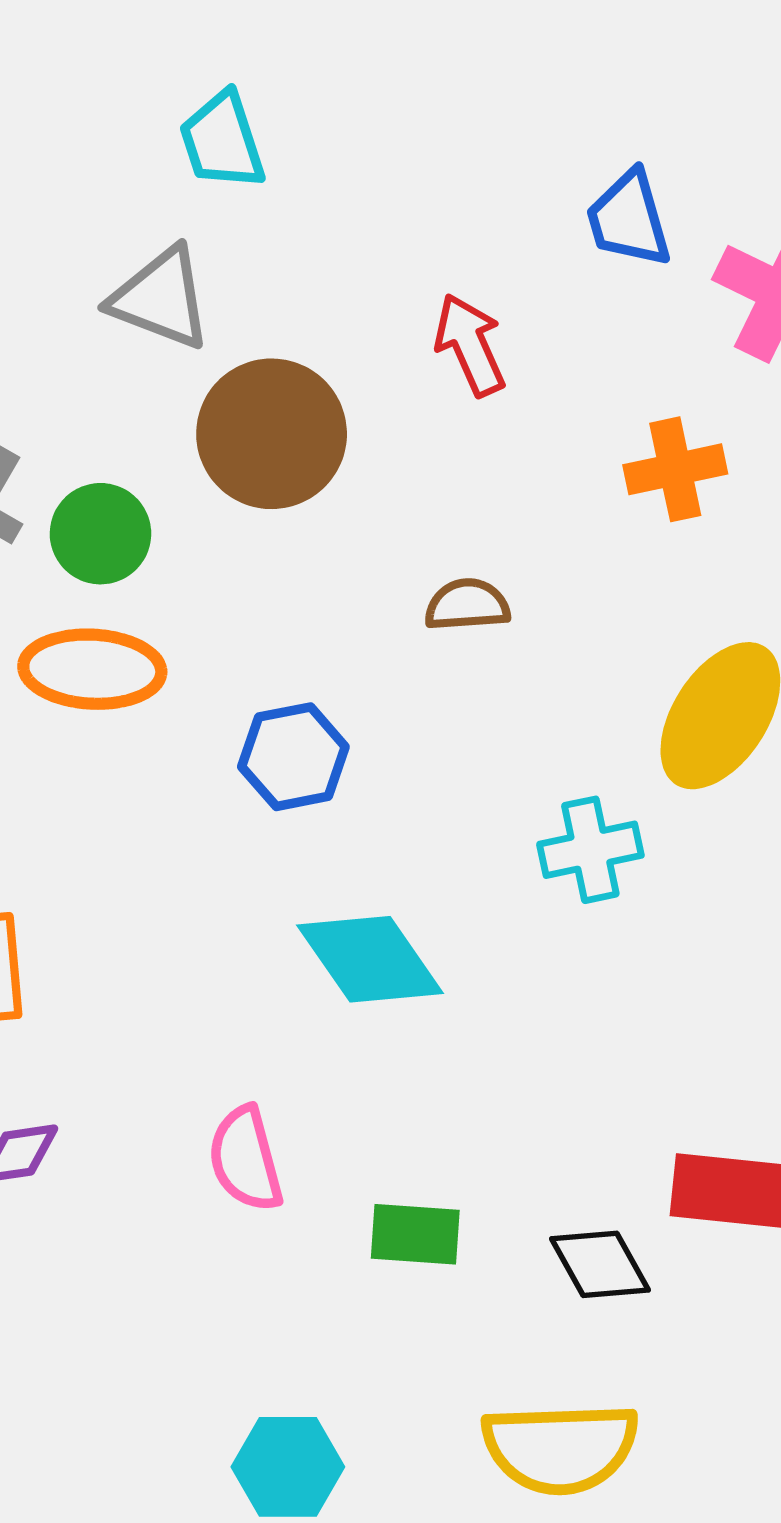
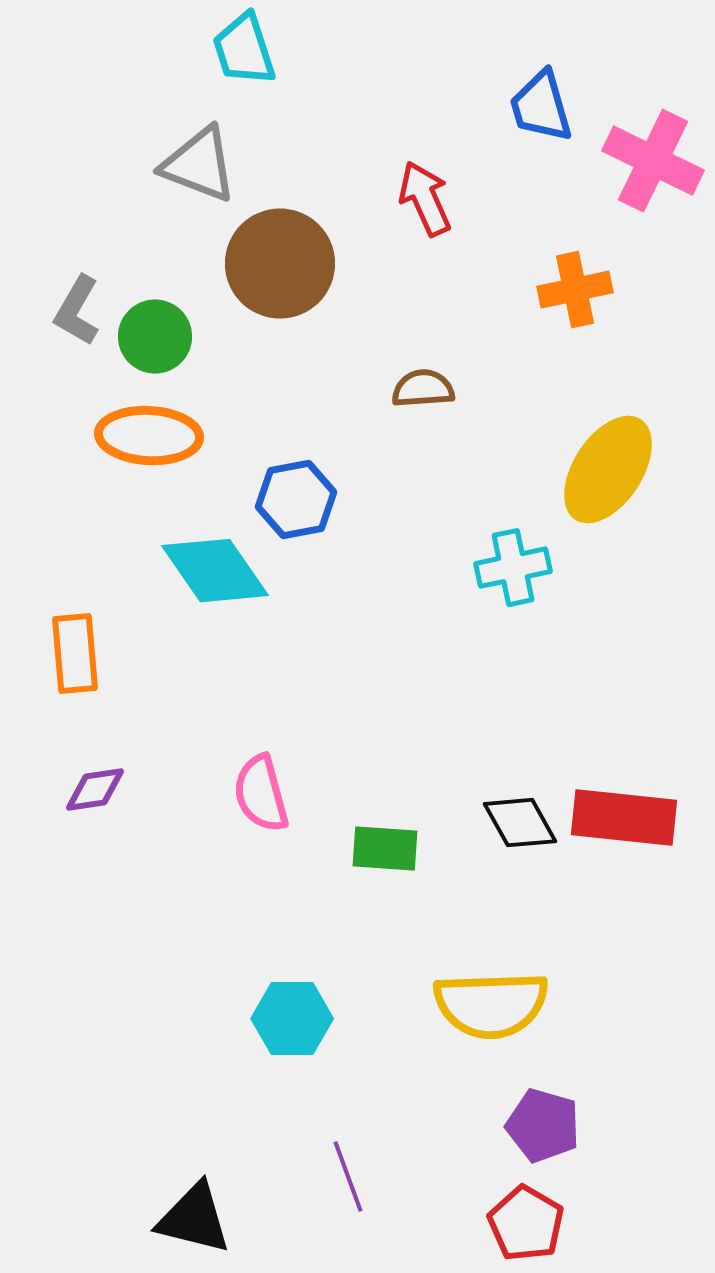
cyan diamond: (370, 959) -> (215, 571), moved
black diamond: (600, 1264) -> (520, 823), moved

